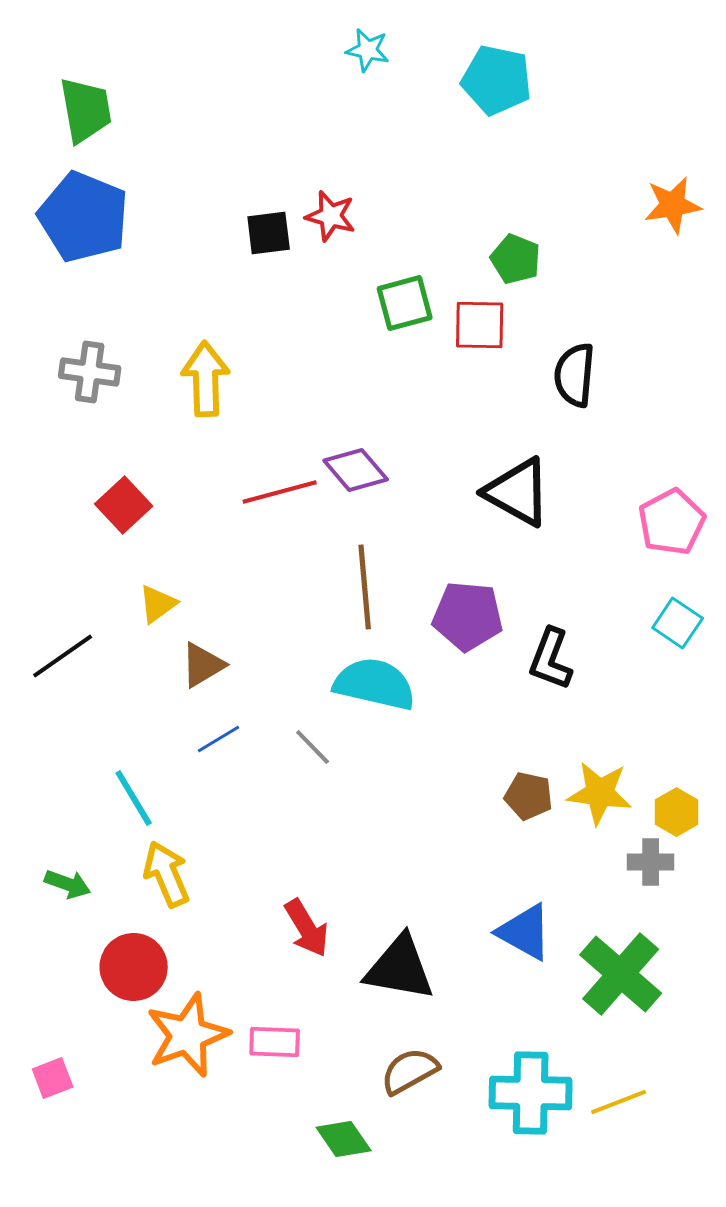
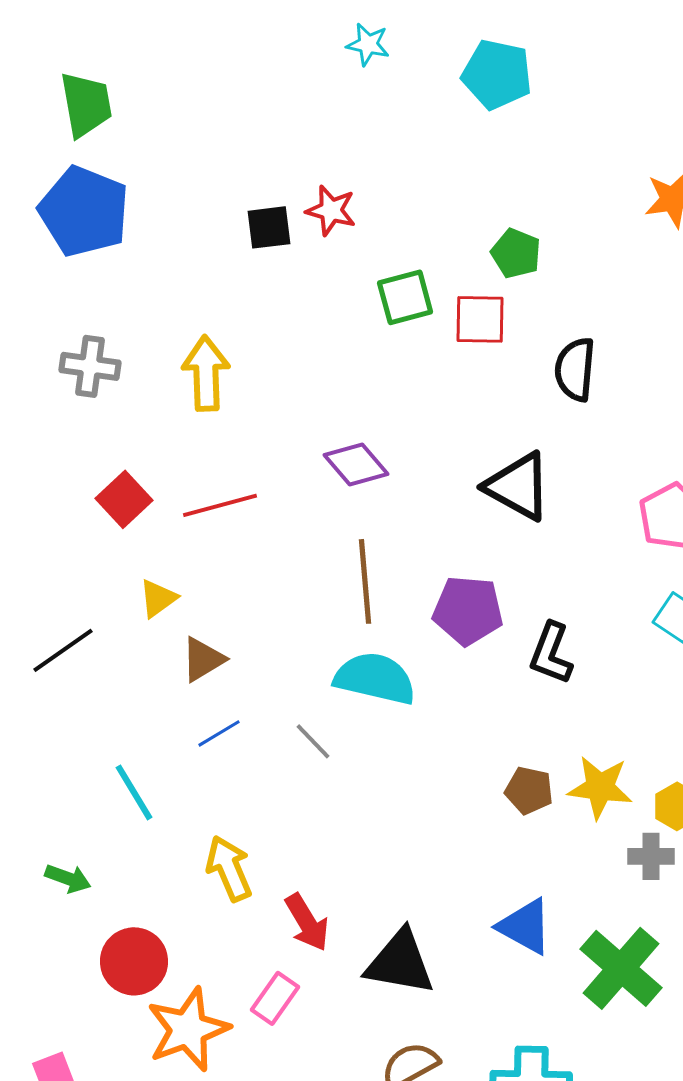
red line: (280, 492) -> (220, 505), moved
yellow arrow: (167, 874) -> (229, 868), moved
pink rectangle: (275, 1042) -> (275, 998), moved, turned -57

